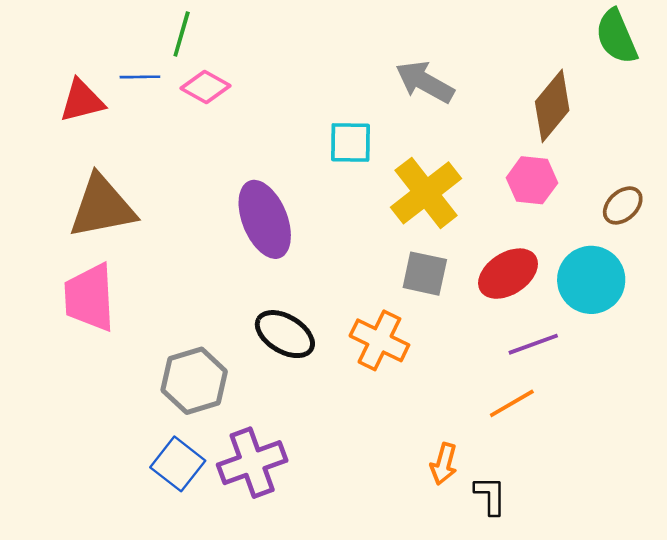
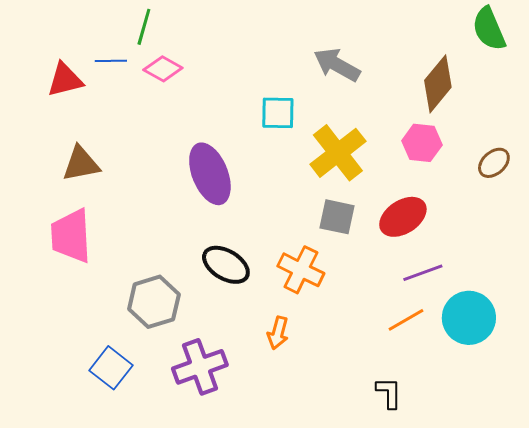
brown triangle: (102, 207) -> (81, 164), size x0.7
cyan circle: (591, 280) -> (469, 318), moved
blue square: (178, 464) -> (111, 368), moved
orange arrow: (444, 464) -> (278, 333), moved

